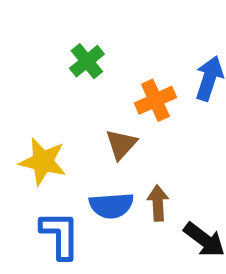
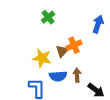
orange cross: (155, 100) -> (74, 45), moved
yellow star: (43, 161) -> (42, 58), moved

